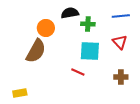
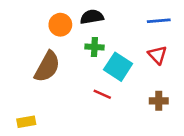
green cross: (88, 24) -> (94, 47), moved
orange circle: (46, 28) -> (60, 25), moved
cyan square: (90, 51) -> (118, 67), turned 30

